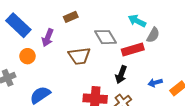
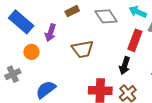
gray diamond: (106, 37) -> (106, 16), moved
red rectangle: (133, 50) -> (135, 40), turned -50

